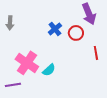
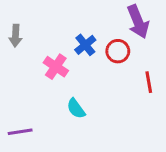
pink cross: (27, 63) -> (56, 67), moved, size x0.7
cyan semicircle: (49, 70) -> (76, 109), turned 96

